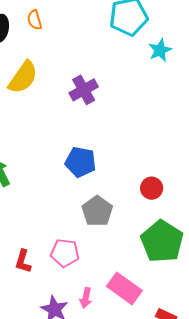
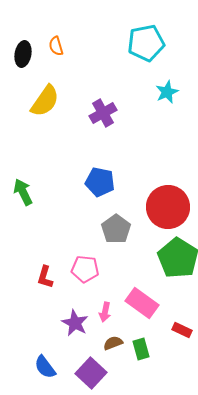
cyan star: (160, 50) -> (167, 92), moved
red circle: (152, 188) -> (168, 207), size x2.0

